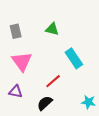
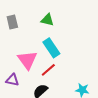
cyan rectangle: (74, 58) -> (51, 48), moved
pink triangle: (22, 61) -> (27, 60), moved

